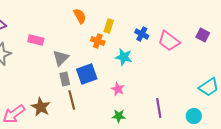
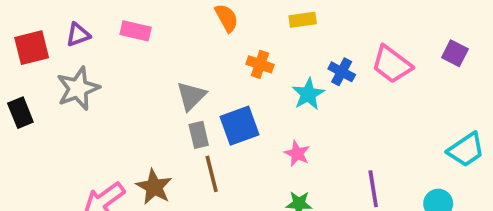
yellow rectangle: (109, 26) -> (303, 20), moved, turned 64
blue cross: (142, 34) -> (342, 72), moved
pink rectangle: (36, 40) -> (136, 31), moved
cyan star: (124, 57) -> (308, 94), turned 30

